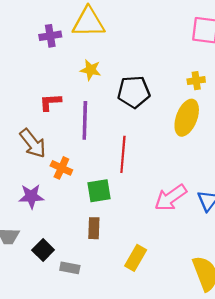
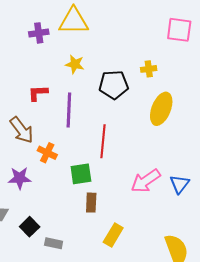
yellow cross: (196, 81) -> (149, 69), moved
brown rectangle: (94, 228) -> (91, 203), moved

